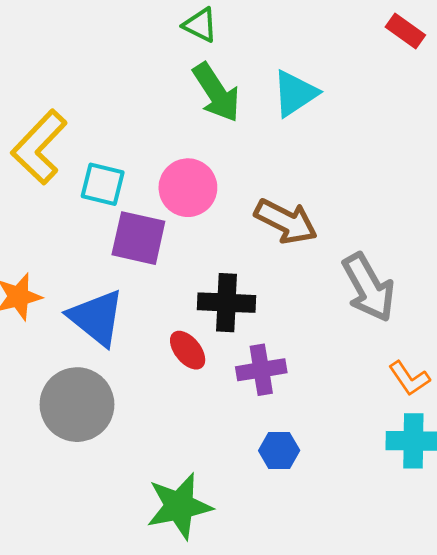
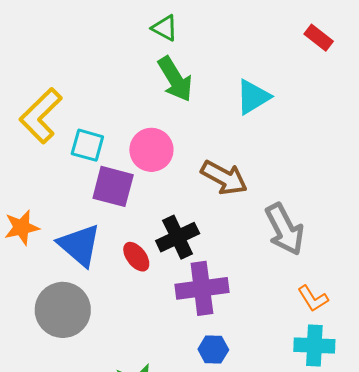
cyan triangle: (295, 93) -> (253, 97), moved
black cross: (226, 303) -> (178, 237), turned -30
red ellipse: (188, 350) -> (136, 257), moved
purple cross: (261, 370) -> (202, 288), size x1.4

